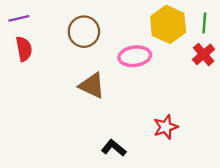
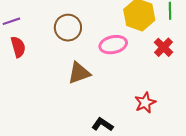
red cross: (204, 54) -> (163, 47), moved
brown triangle: (92, 86) -> (79, 73), turned -40

